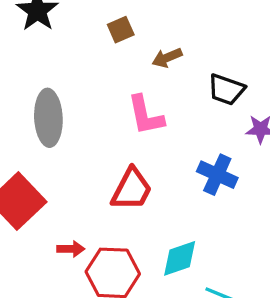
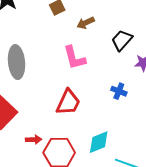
black trapezoid: (226, 90) -> (122, 40), turned 115
blue cross: (217, 175) -> (119, 91), size x0.7

